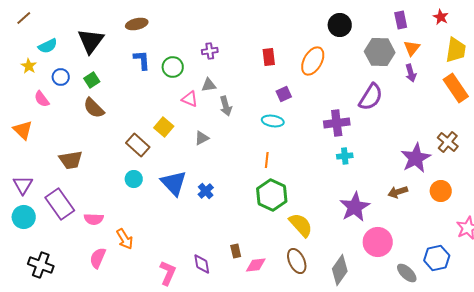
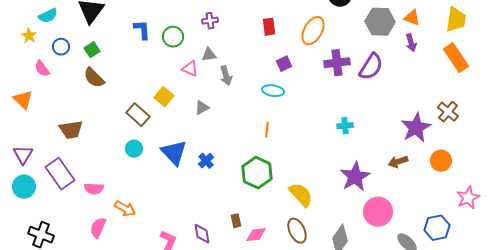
orange triangle: (412, 48) -> (412, 18), turned -48
purple cross: (337, 123) -> (337, 63), moved
green hexagon: (272, 195) -> (257, 173), moved
orange arrow: (125, 239) -> (125, 209), turned -30

